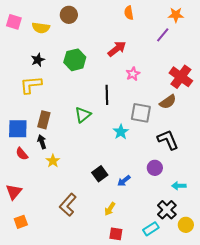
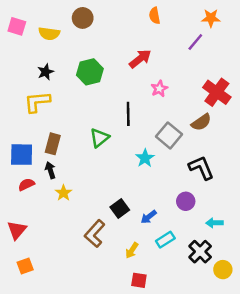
gray square: (141, 113) -> (169, 135), turned 30
red semicircle: (22, 154) -> (26, 185), turned 104
brown L-shape: (68, 205) -> (95, 234), moved
cyan rectangle: (151, 229) -> (165, 240), moved

